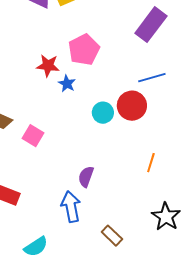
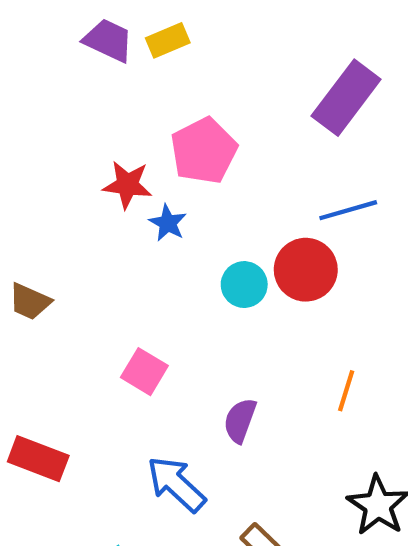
pink square: (33, 136) -> (144, 372), moved
purple semicircle: (86, 177) -> (240, 420), moved
blue arrow: (71, 207) -> (176, 484), turned -36

